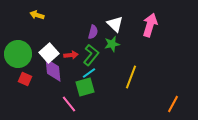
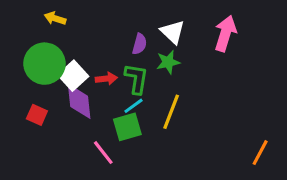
green circle: (18, 54) -> (44, 64), moved
green L-shape: (91, 55) -> (136, 79), turned -30
yellow line: (131, 77) -> (171, 112), moved

